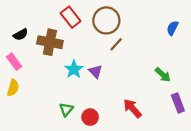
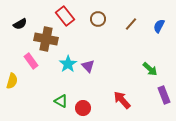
brown circle: (106, 20) -> (98, 19), size x0.6
black semicircle: (21, 35) -> (20, 24), moved
brown line: (116, 44) -> (131, 24), moved
pink rectangle: (14, 62) -> (31, 61), moved
green triangle: (66, 109) -> (61, 101), turned -40

